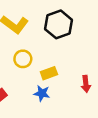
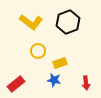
red arrow: (86, 84) -> (86, 83), moved

